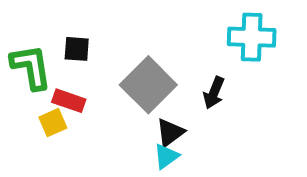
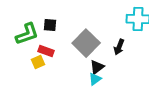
green L-shape: (31, 67) -> (27, 34), turned 80

